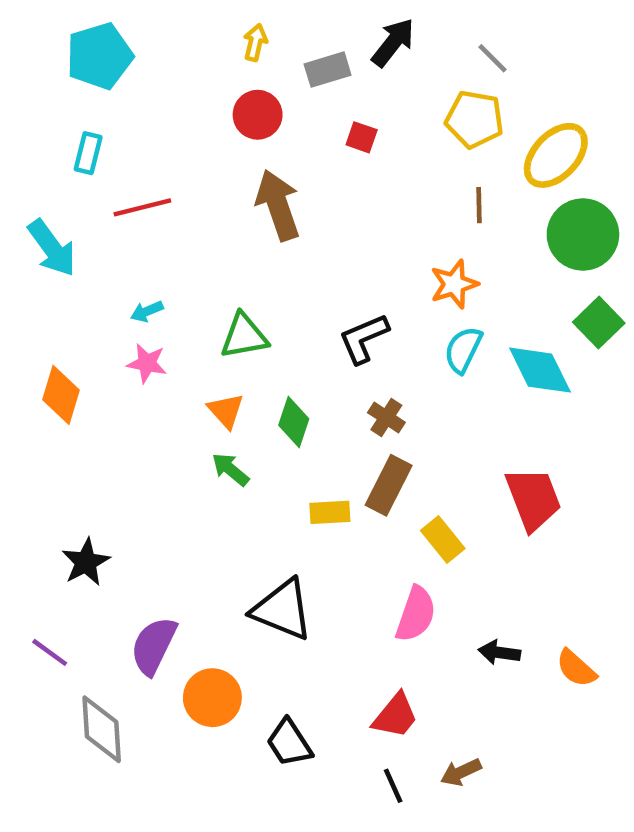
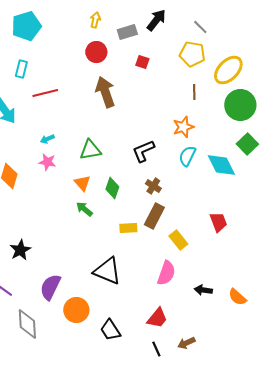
red trapezoid: (533, 499) -> (218, 222), size x0.7

